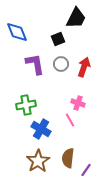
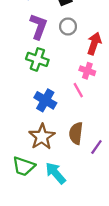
purple L-shape: (35, 64) -> (38, 26), turned 30
red arrow: (84, 67) -> (94, 44), moved
green cross: (26, 105) -> (37, 59), moved, turned 30

